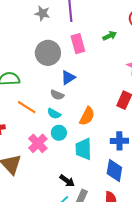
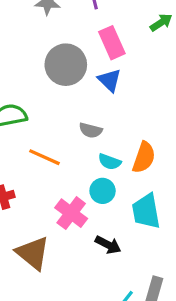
blue triangle: (68, 78) -> (110, 80), moved, turned -35
cyan semicircle: (54, 114) -> (110, 162), moved
black arrow: (67, 181) -> (108, 245), moved

